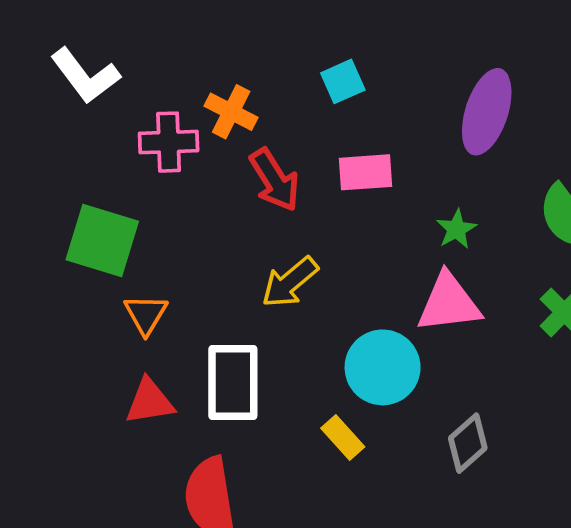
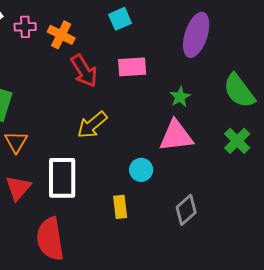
pink cross: (169, 142) -> (25, 27), moved, size x0.7
cyan circle: (383, 367) -> (141, 170), size x0.6
red triangle: (150, 401) -> (18, 188), turned -40
yellow rectangle: (343, 437) -> (120, 207), turned 35

